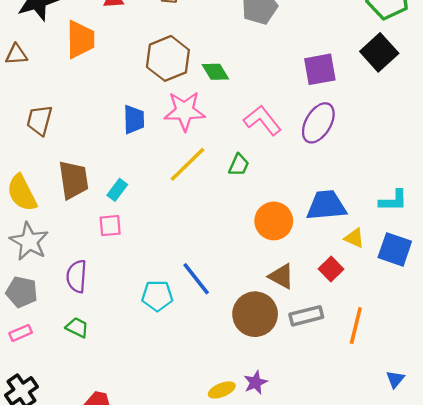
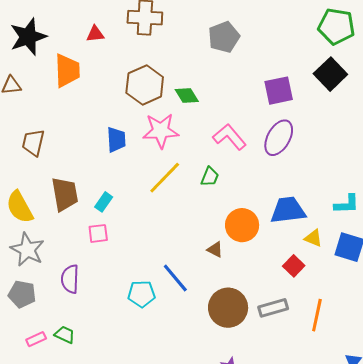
brown triangle: (281, 276) -> (215, 250), moved, size x0.7
green trapezoid: (77, 328) -> (65, 335), moved
pink rectangle: (21, 333) -> (36, 339), moved

